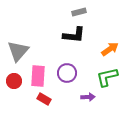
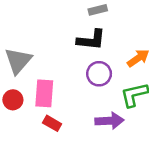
purple circle: (67, 73) -> (99, 74), moved
purple arrow: (88, 97) -> (109, 121), size x1.5

